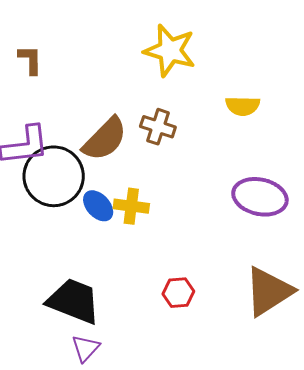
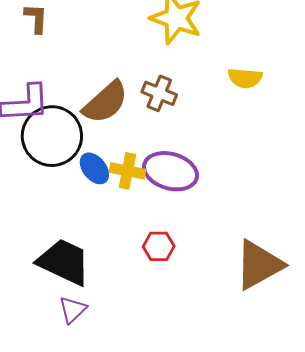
purple ellipse: (260, 197) -> (170, 171), moved
red hexagon: (178, 293) -> (159, 246), moved

